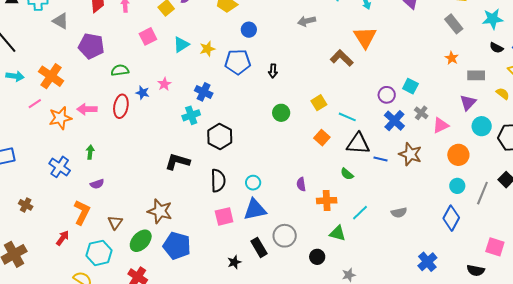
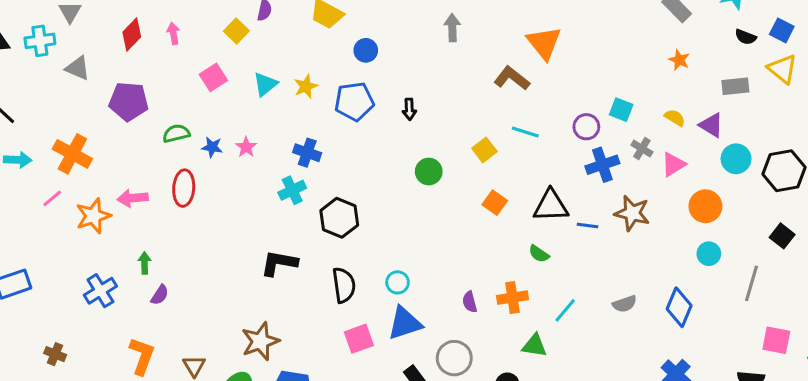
gray arrow: (307, 21) -> (452, 28), turned 108
gray rectangle: (476, 75) -> (735, 86), moved
blue star: (143, 93) -> (212, 147), moved
yellow semicircle: (503, 94) -> (675, 118), moved
purple triangle: (468, 103) -> (711, 125), turned -36
cyan line: (347, 117) -> (525, 132), moved
blue cross: (394, 121) -> (602, 165), turned 35
blue cross: (60, 167) -> (100, 291), turned 30
purple semicircle: (97, 184) -> (160, 295), moved, turned -32
purple semicircle: (301, 184) -> (470, 302), moved
gray line: (482, 193) -> (752, 283), moved
brown star: (160, 211) -> (260, 341), turned -30
blue diamond: (451, 218) -> (679, 307), moved

